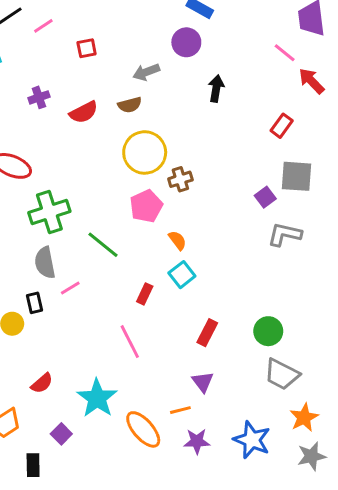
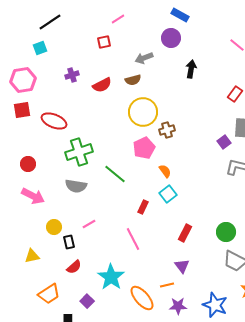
pink line: (43, 26) -> (118, 19), moved
gray semicircle: (45, 263) -> (76, 186), turned -70
pink line: (70, 288) -> (89, 224), moved
black rectangle: (34, 303) -> (69, 242), moved

